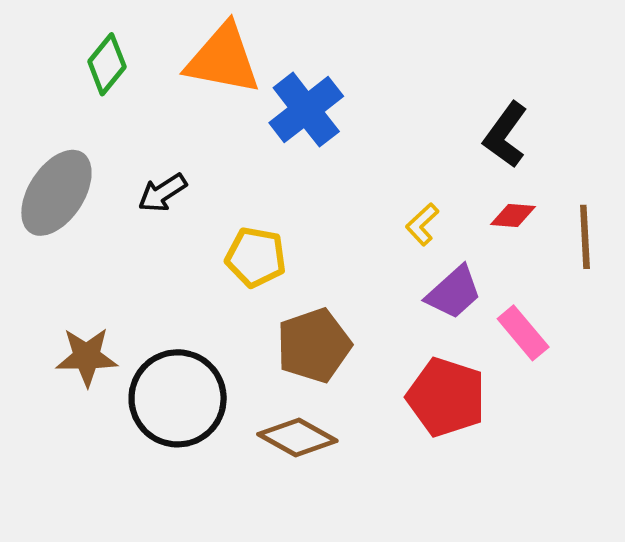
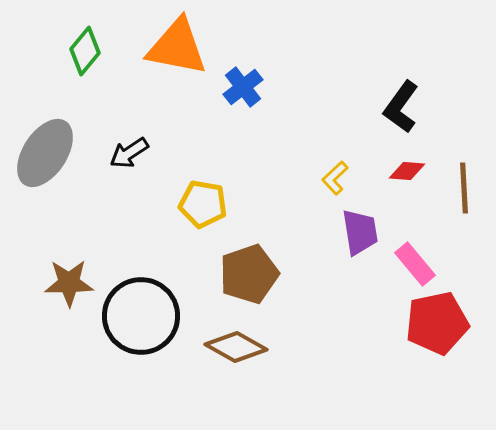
blue cross: (306, 110) -> (243, 87), size x0.7
purple trapezoid: (454, 292) -> (360, 232), turned -57
red pentagon: (446, 397) -> (437, 323), moved, turned -30

